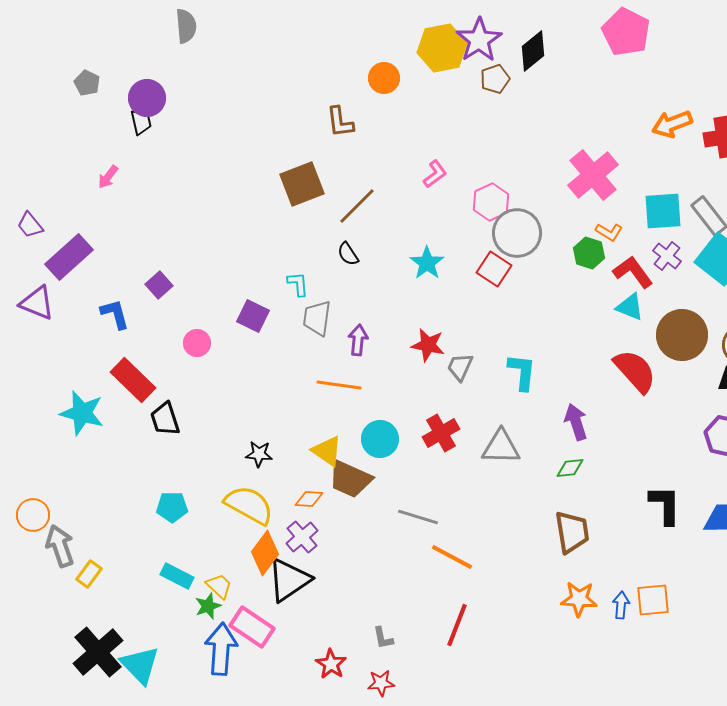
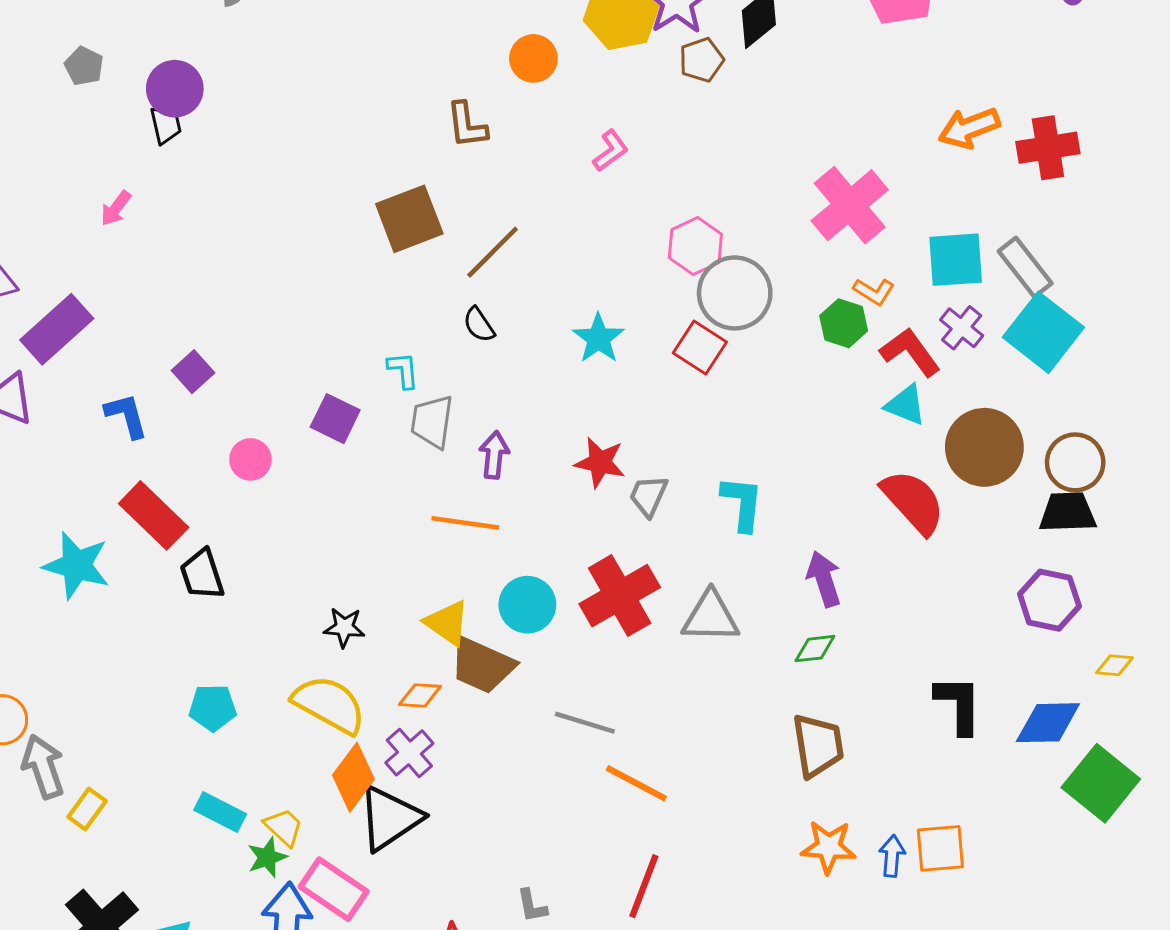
pink L-shape: (435, 174) -> (611, 151), moved
red cross: (441, 433) -> (620, 596), size x1.4

